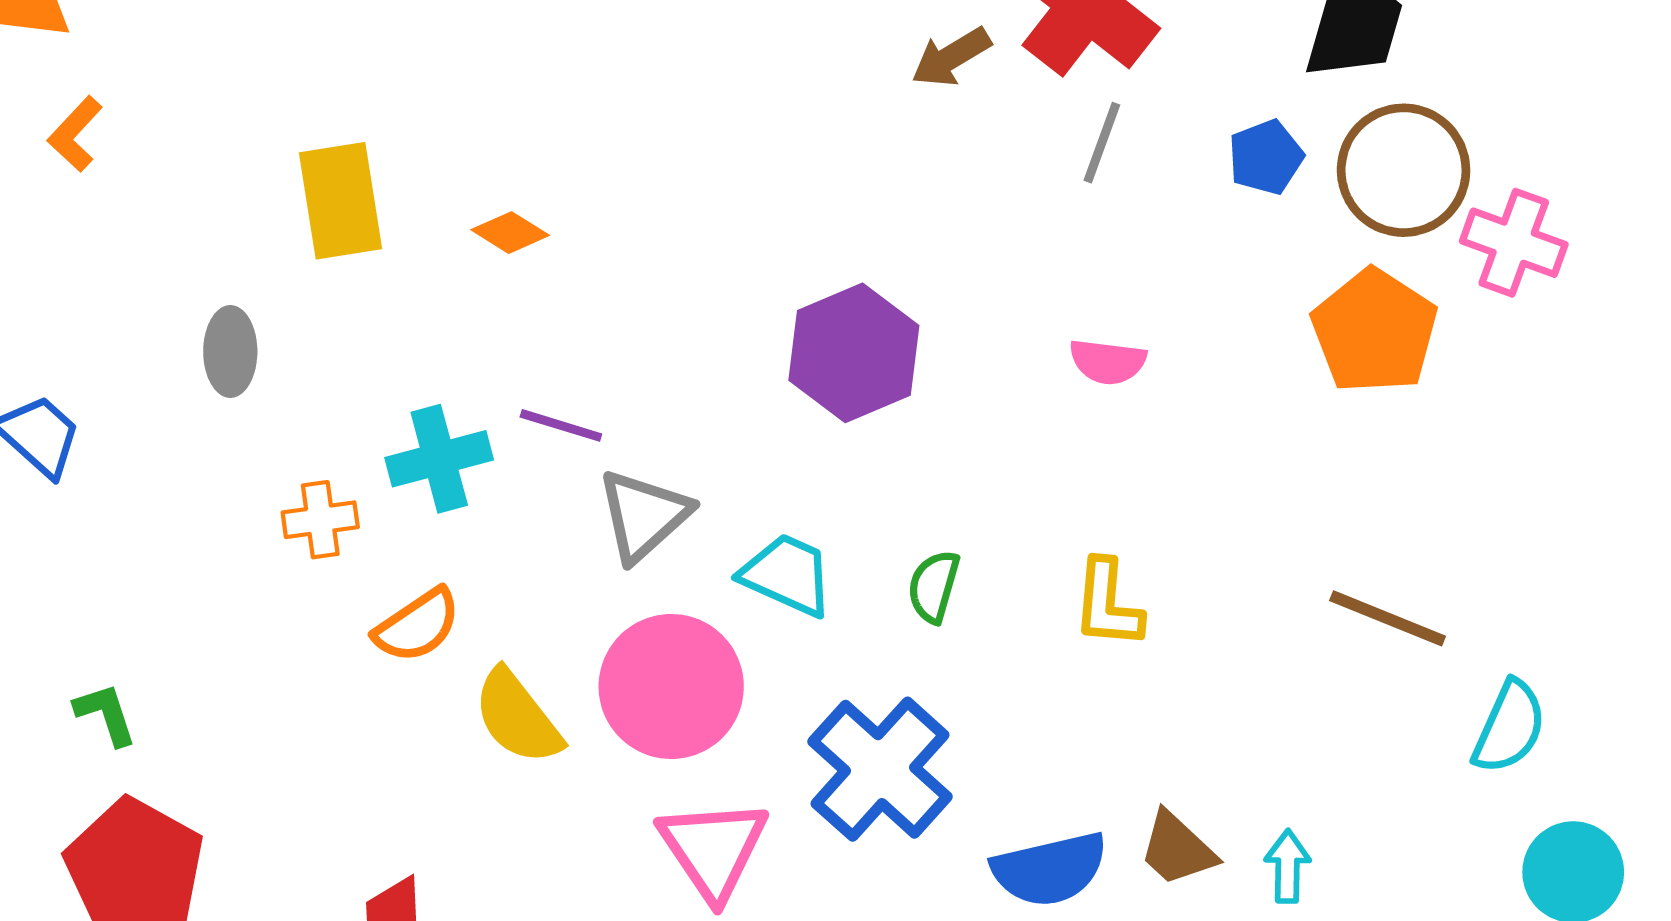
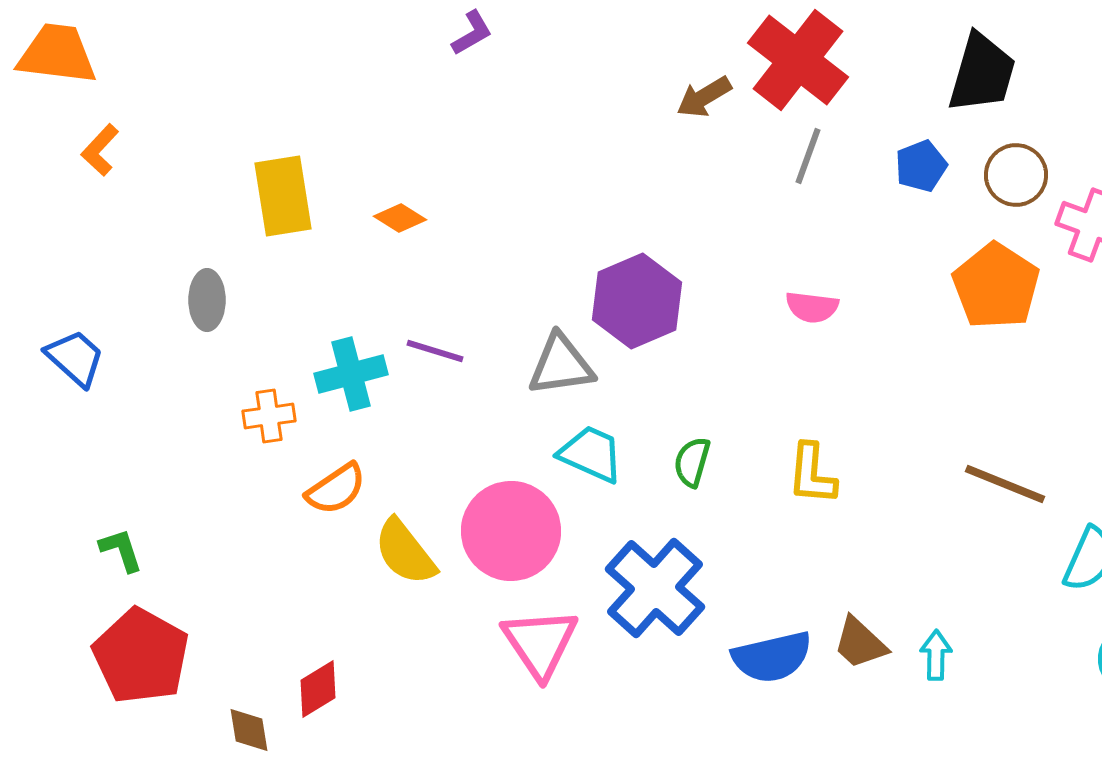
brown circle: (1404, 170) -> (1016, 175), size x0.7
gray triangle: (644, 515) -> (561, 365), moved, turned 34

